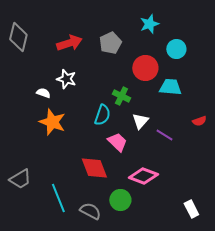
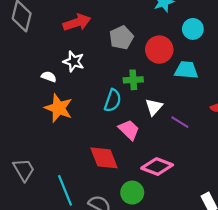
gray pentagon: (110, 43) -> (121, 38), moved
green cross: (121, 96) -> (133, 80), turned -30
gray trapezoid: (20, 179) -> (24, 170), turned -90

